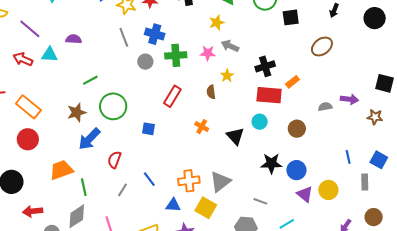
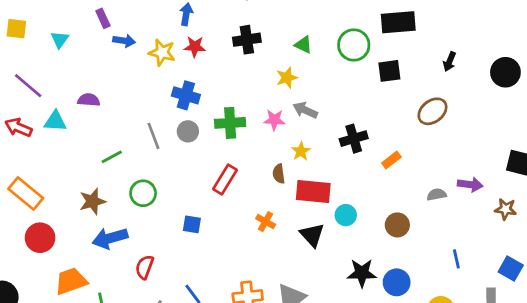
blue cross: (155, 34) -> (186, 95), moved
gray line: (124, 37) -> (154, 136), moved
red rectangle: (269, 95) -> (313, 191), moved
green circle: (113, 106) -> (143, 193), size x0.7
red circle: (28, 139) -> (40, 238), moved
blue arrow: (89, 139) -> (110, 238), turned 30
blue line: (348, 157) -> (456, 259), moved

